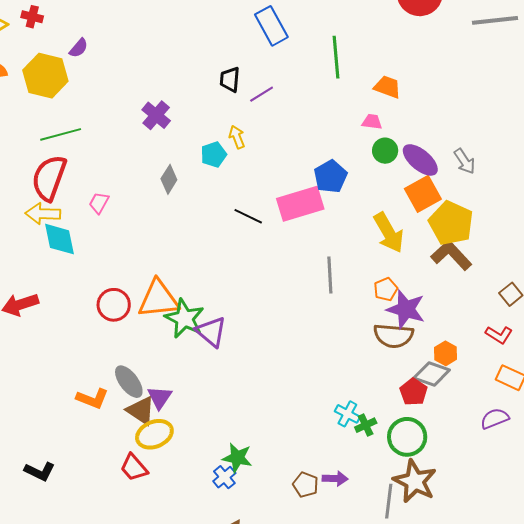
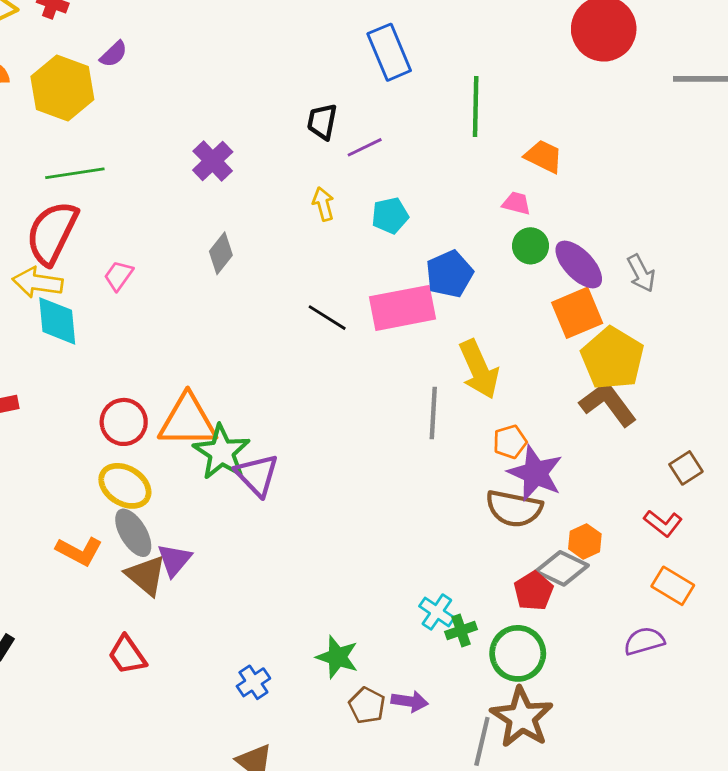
cyan pentagon: (214, 155) -> (390, 216), moved
yellow arrow: (389, 233) -> (479, 369), moved
yellow ellipse: (154, 434) -> (125, 486), moved, turned 48
green star: (237, 458) -> (337, 657), moved

